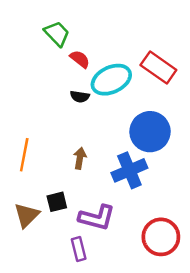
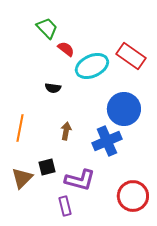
black semicircle: (80, 97) -> (53, 88), moved

